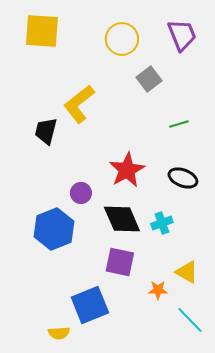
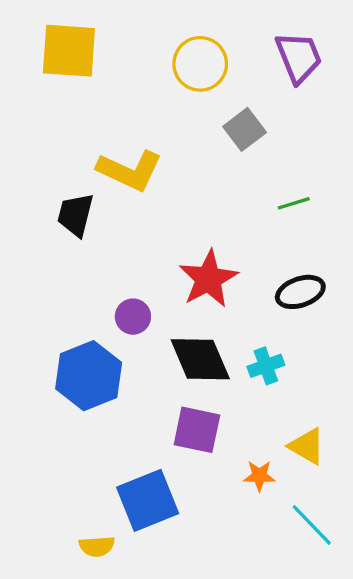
yellow L-shape: (79, 104) -> (130, 171), turned -117
black ellipse: (183, 178) -> (300, 292), turned -40

